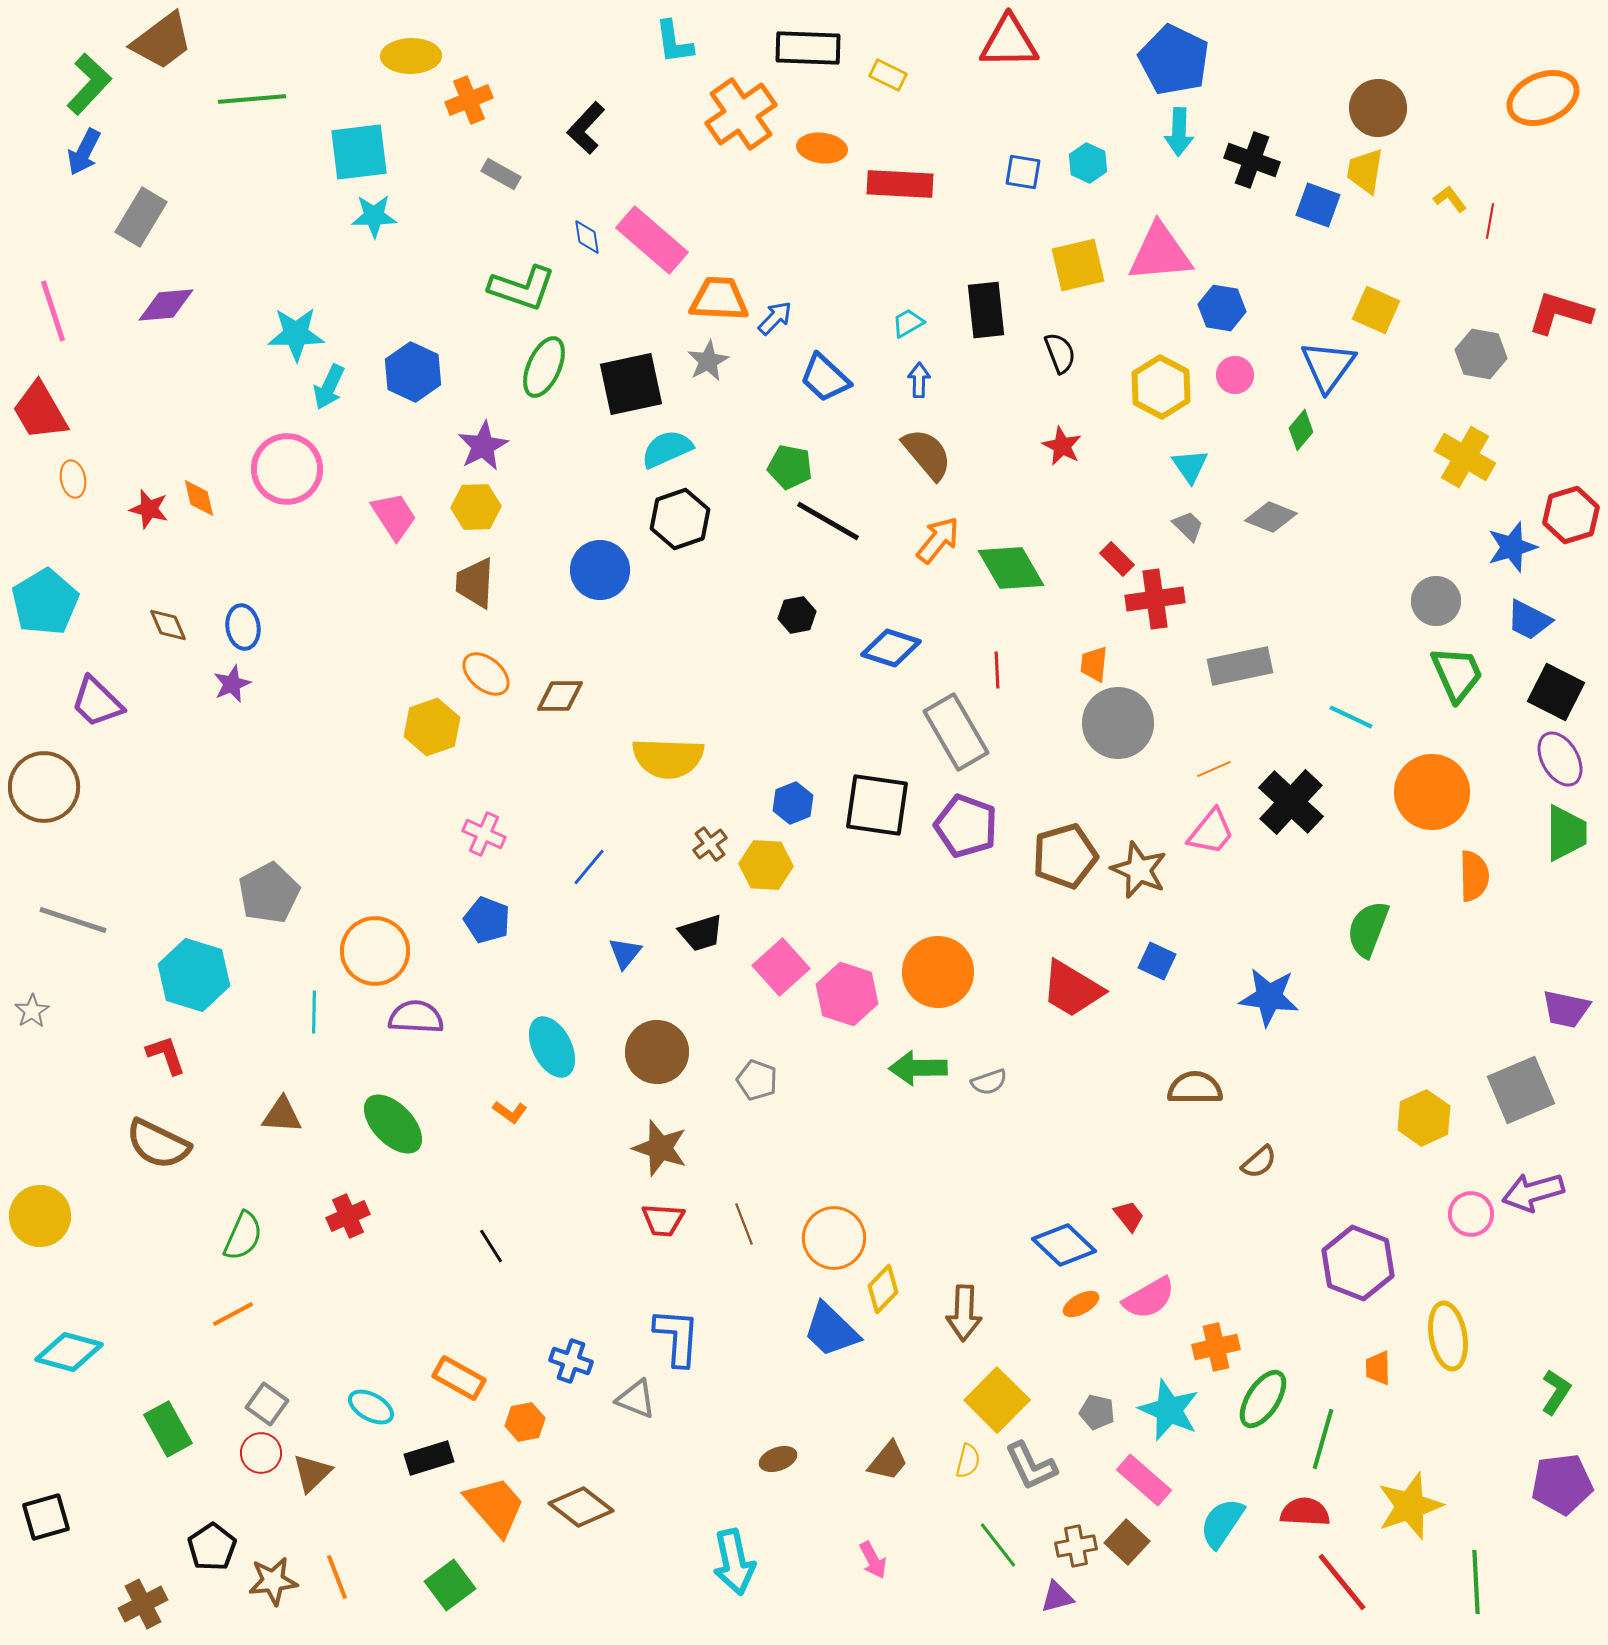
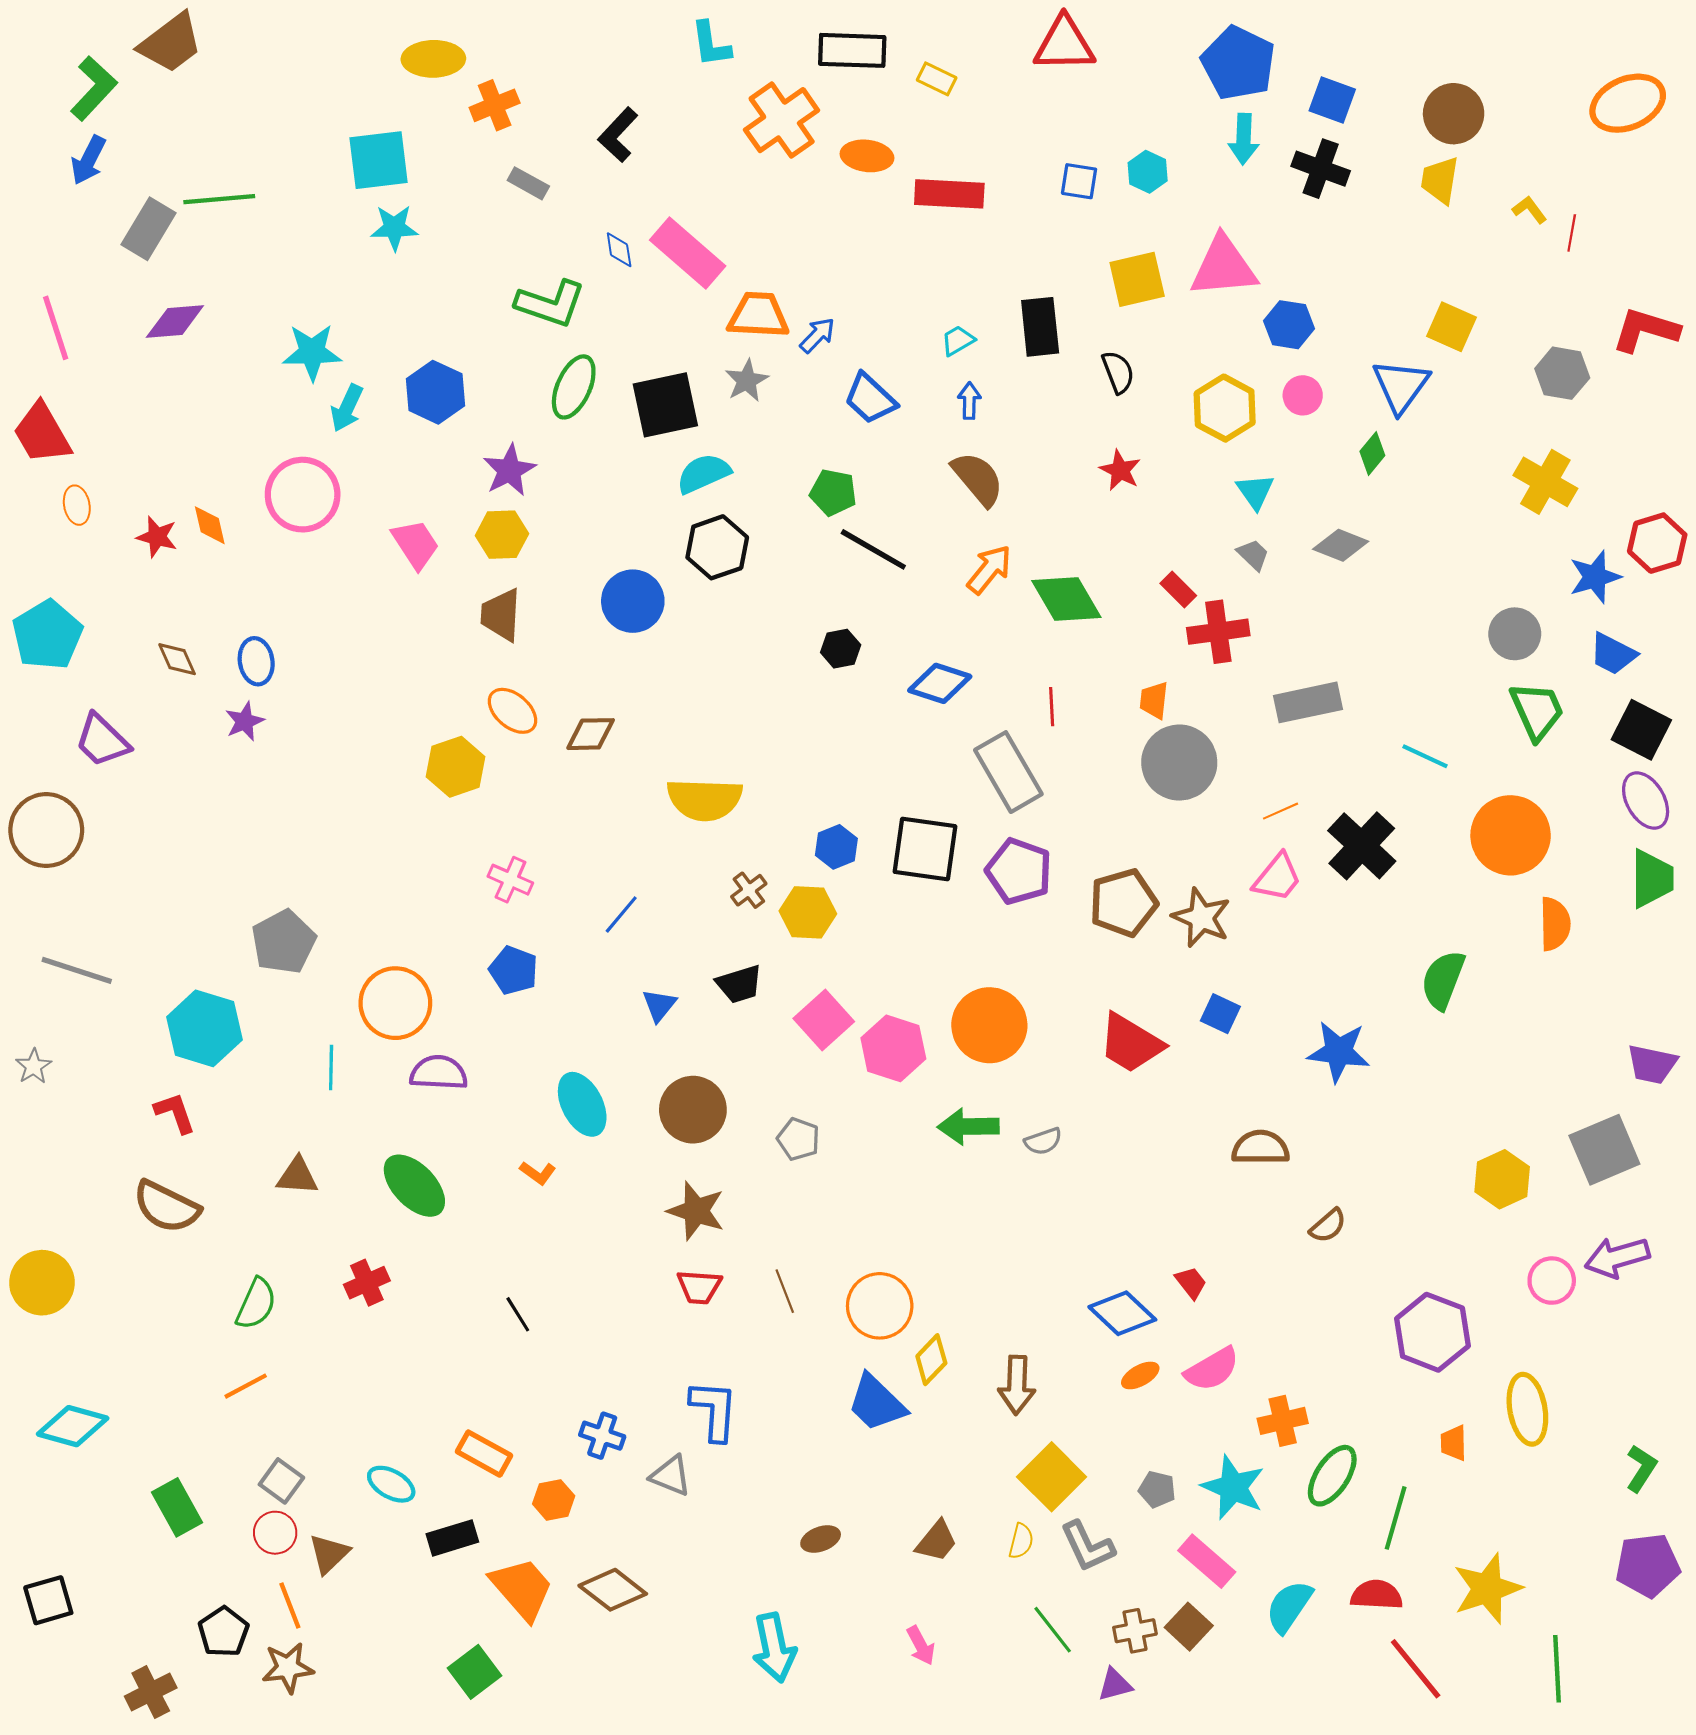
green line: (252, 99) -> (219, 199), moved
blue square: (1318, 205) -> (1332, 100), moved
orange line: (337, 1577) -> (290, 1605), moved

